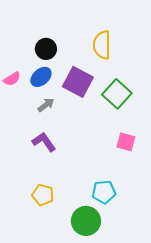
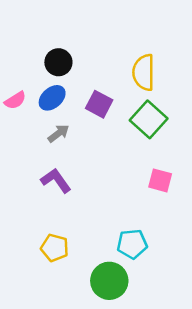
yellow semicircle: (102, 45) -> (144, 72), moved
purple square: (78, 82) -> (99, 104), size x0.7

